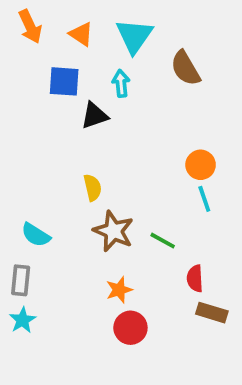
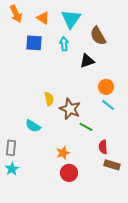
black triangle: (94, 116) -> (87, 61), moved
cyan line: (204, 199) -> (108, 105), turned -32
brown star: (113, 231) -> (70, 109), moved
cyan semicircle: (36, 235) -> (33, 126), moved

